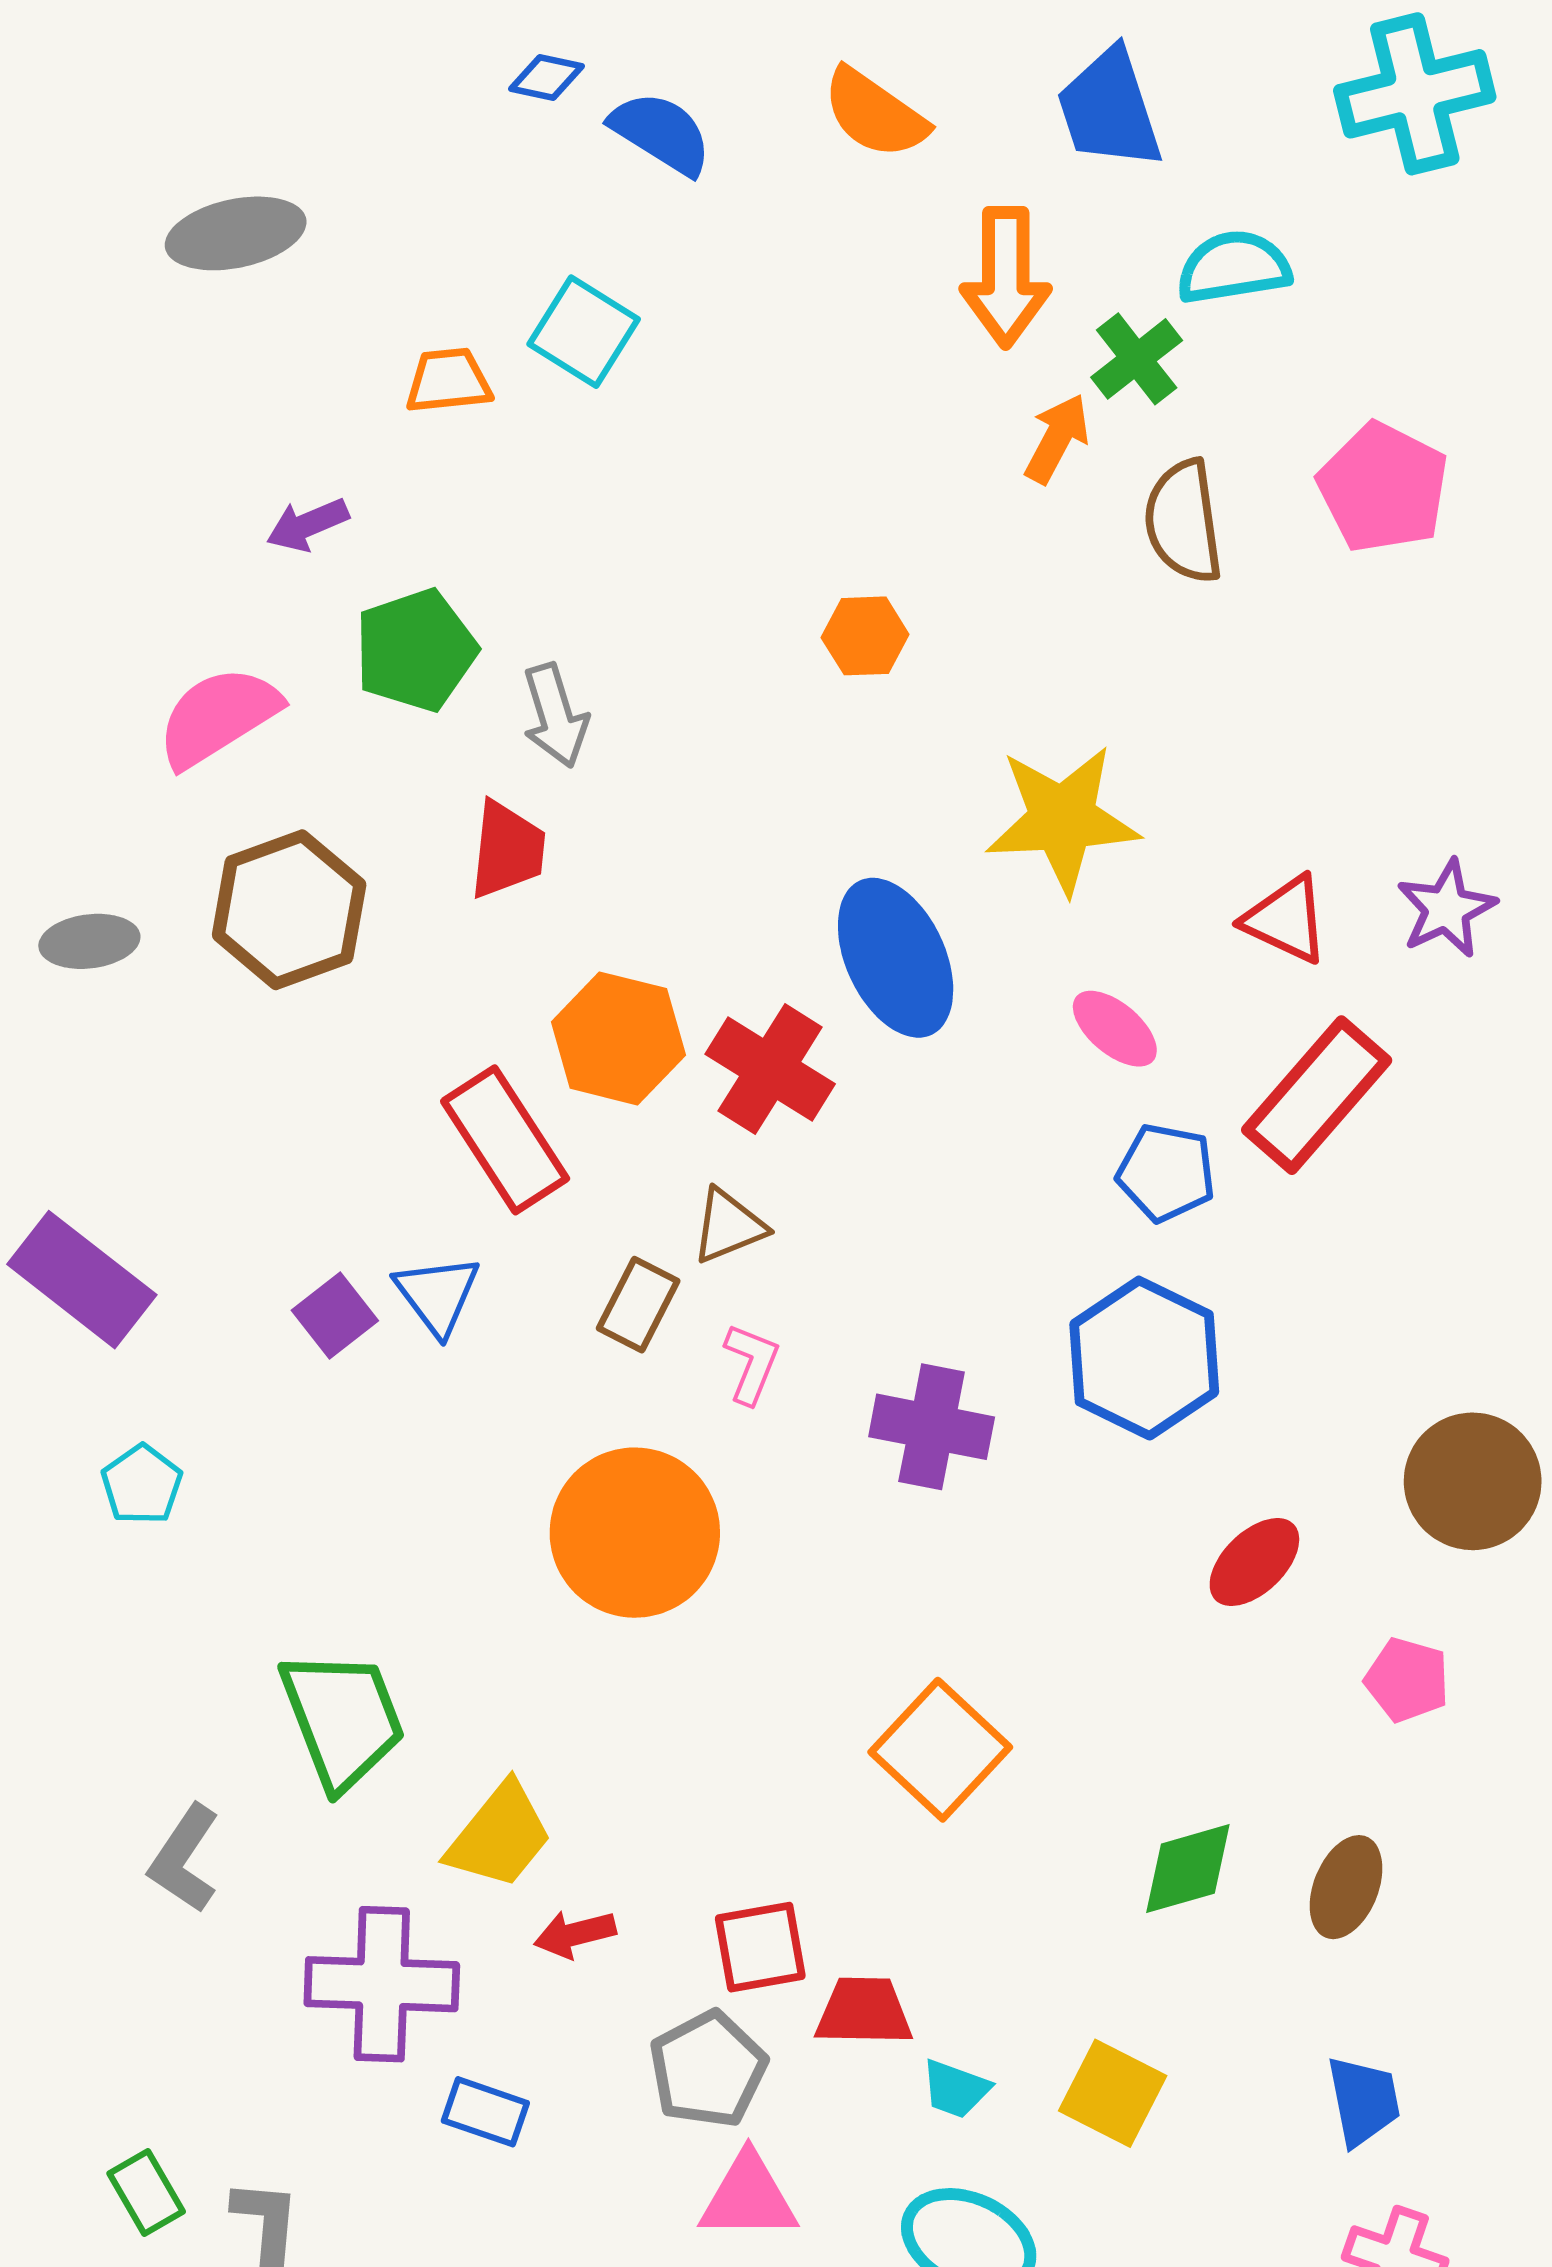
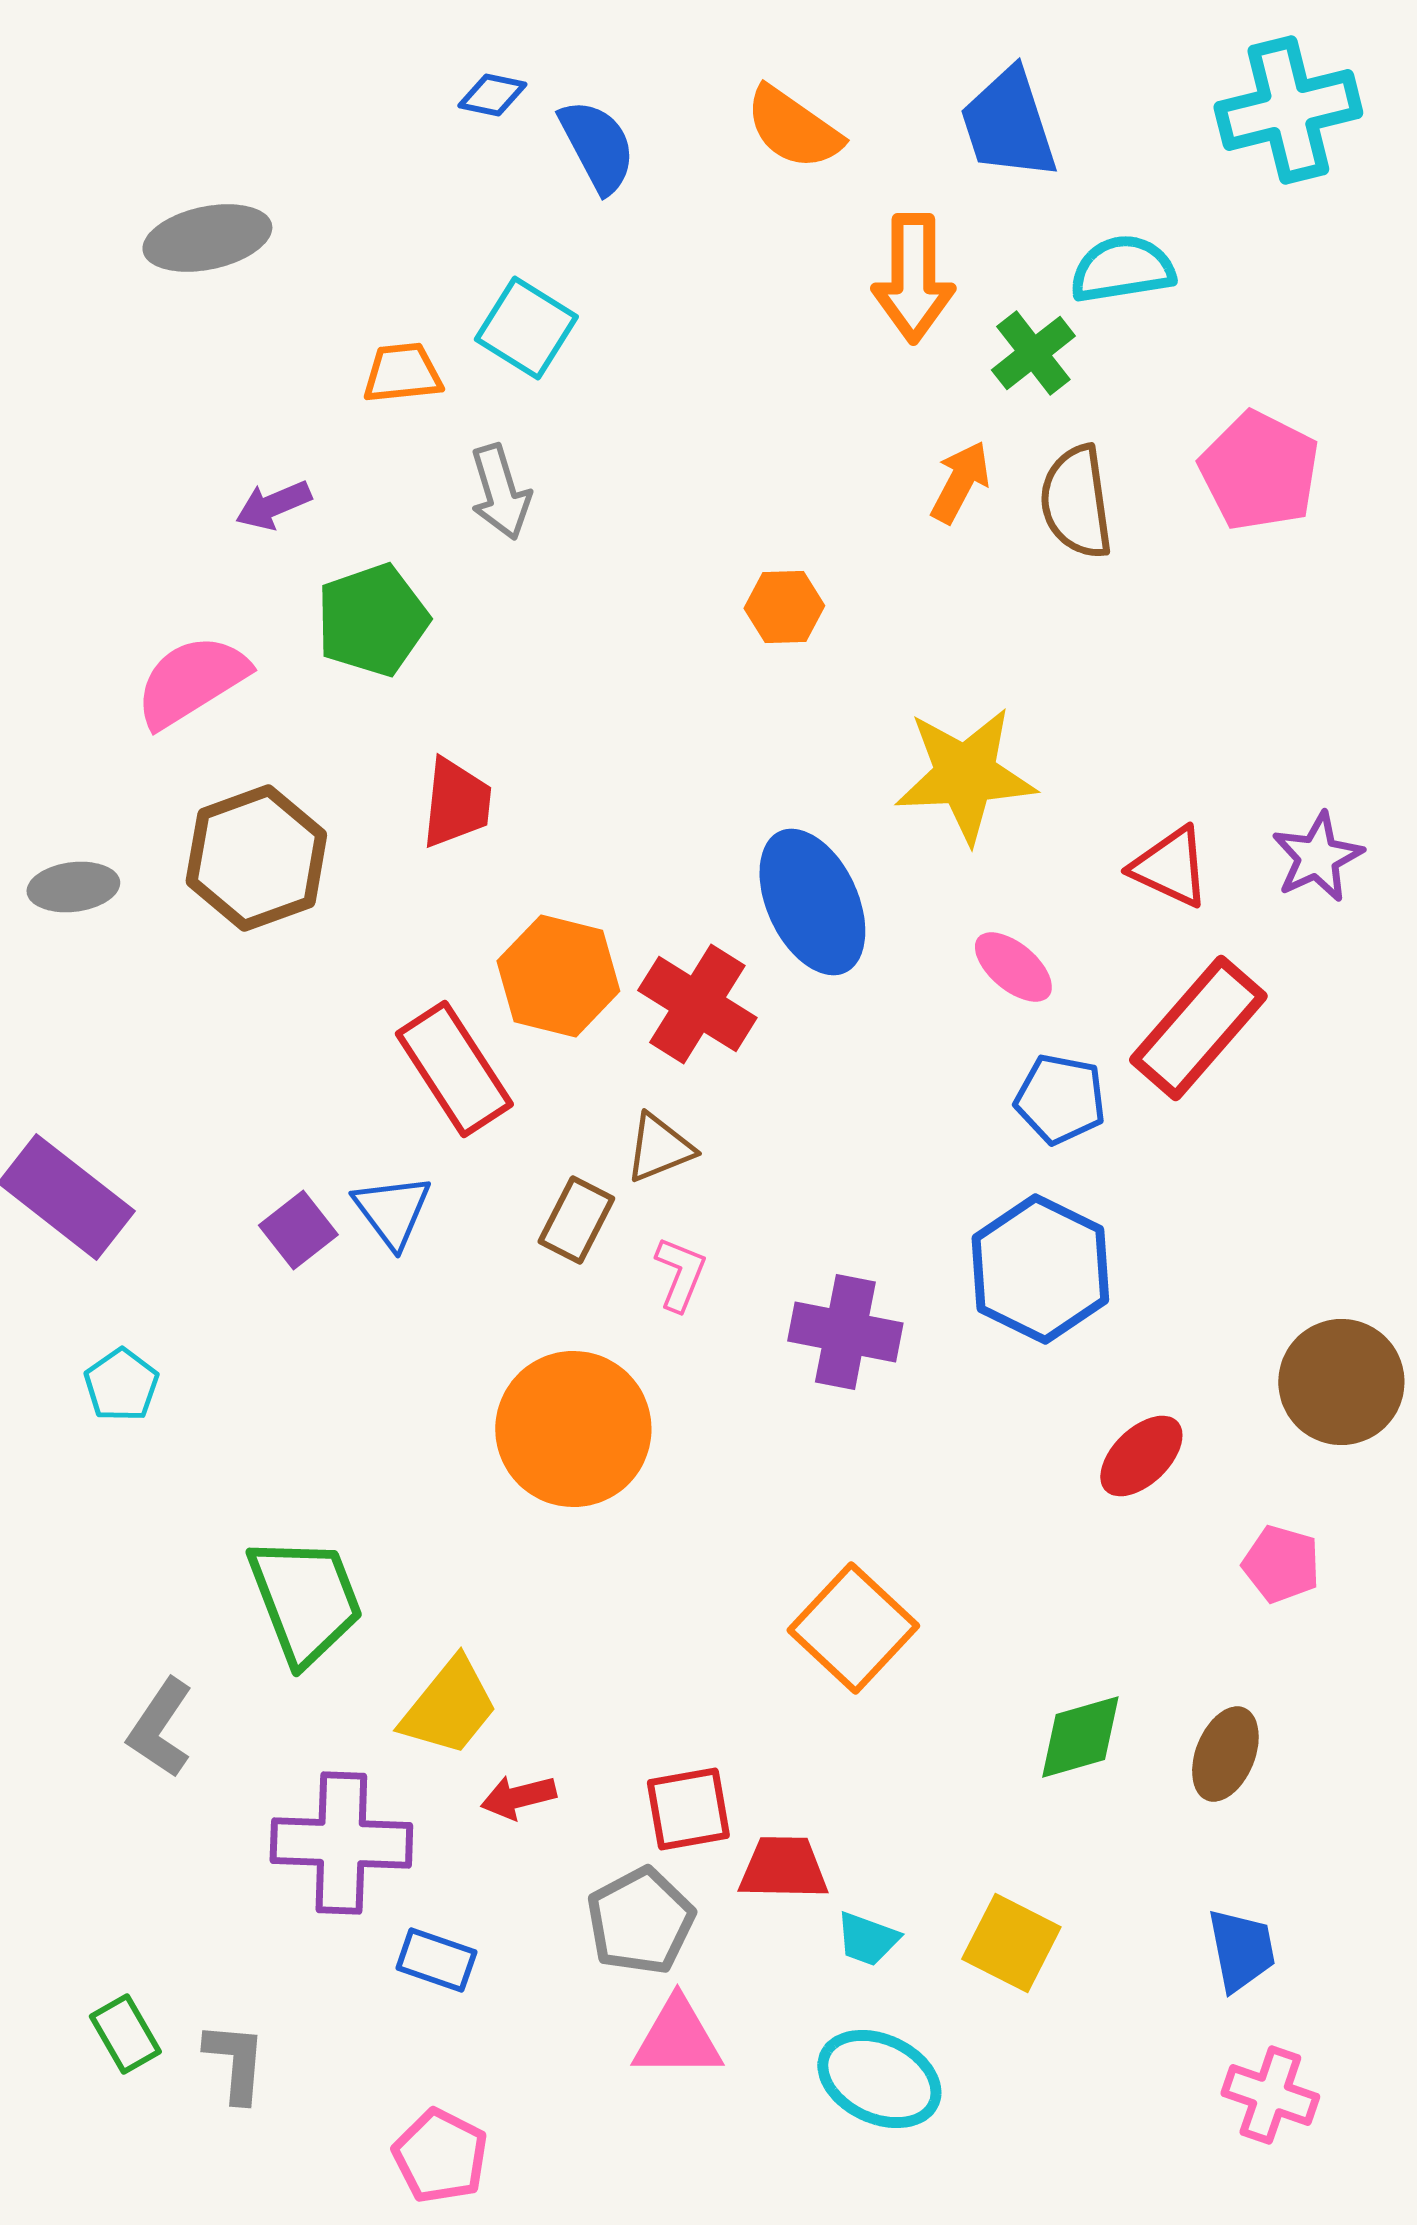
blue semicircle: (661, 133) -> (597, 146), turned 30
orange arrow: (1057, 439) -> (960, 482), moved
gray arrow: (555, 716) -> (500, 492), moved

